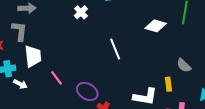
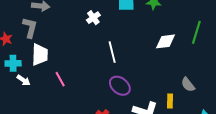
white diamond: (156, 26) -> (166, 41), turned -30
white line: (115, 49) -> (112, 52), moved
purple ellipse: (87, 91) -> (120, 86), moved

